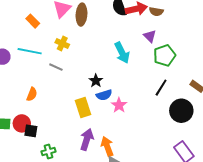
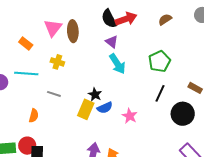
brown semicircle: (156, 12) -> (165, 19), moved, turned 144
purple triangle: (150, 36) -> (112, 42), moved
gray line: (56, 67) -> (54, 94), moved
pink star: (119, 105) -> (130, 116), moved
yellow rectangle: (83, 107) -> (86, 109), moved, turned 48

